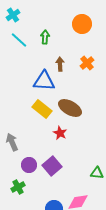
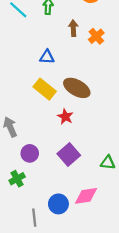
brown arrow: (60, 64) -> (73, 28), moved
blue triangle: (44, 81) -> (47, 57), size x0.6
purple square: (52, 166) -> (69, 155), moved

